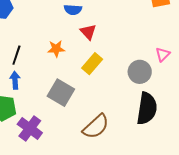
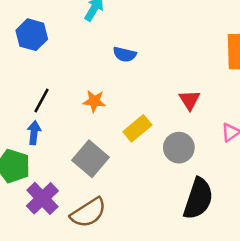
red triangle: (88, 32) -> (189, 100), moved
gray circle: (140, 72) -> (179, 148), moved
brown semicircle: (96, 127) -> (88, 213), moved

